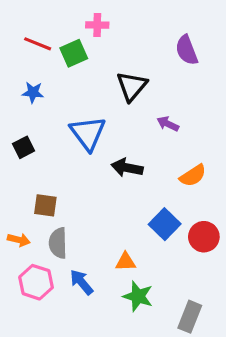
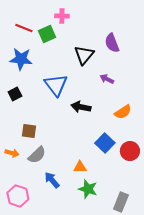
purple semicircle: (187, 50) -> (112, 43), moved
blue star: (33, 92) -> (21, 59), size x1.6
gray semicircle: (58, 243) -> (37, 155), turned -132
pink hexagon: (36, 282) -> (18, 196), moved

